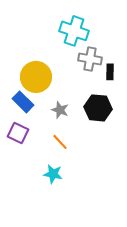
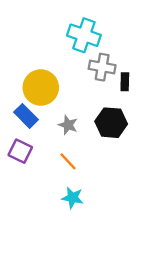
cyan star: (53, 174) -> (73, 198), moved

